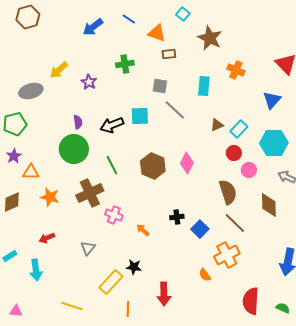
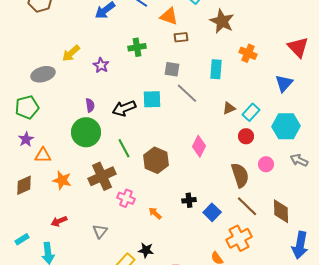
brown hexagon: (153, 166) -> (156, 160), moved
pink circle: (249, 170) -> (266, 164), moved
brown diamond: (269, 205) -> (281, 211), moved

